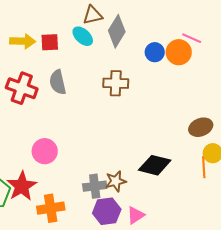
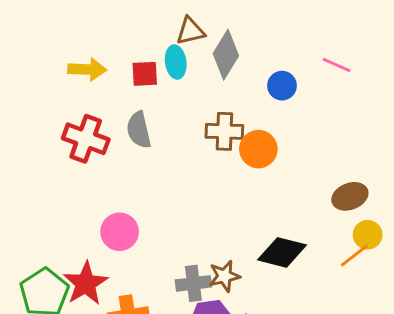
cyan ellipse: (83, 36) -> (176, 62), turned 40
red square: (50, 42) -> (145, 74), moved
orange circle: (179, 52) -> (258, 149), moved
orange line: (204, 167) -> (354, 255), turned 55

